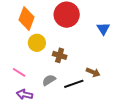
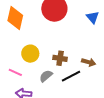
yellow circle: (37, 43) -> (30, 54), moved
brown cross: (60, 55) -> (60, 58), moved

